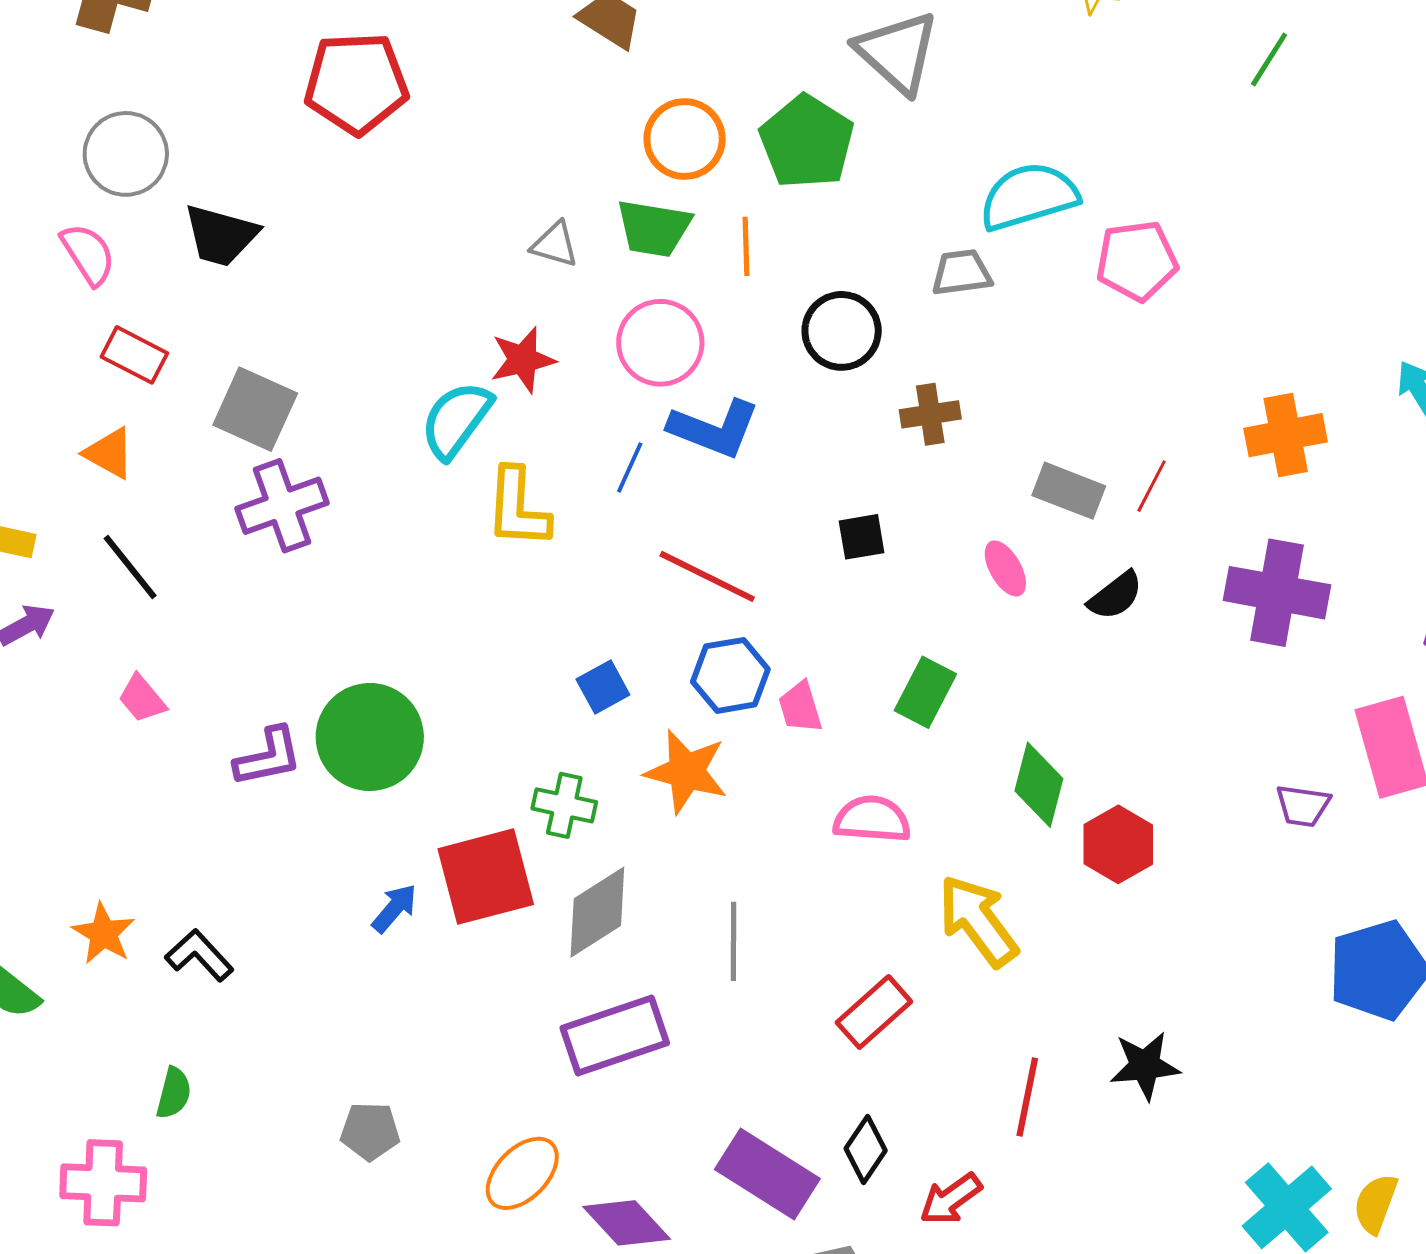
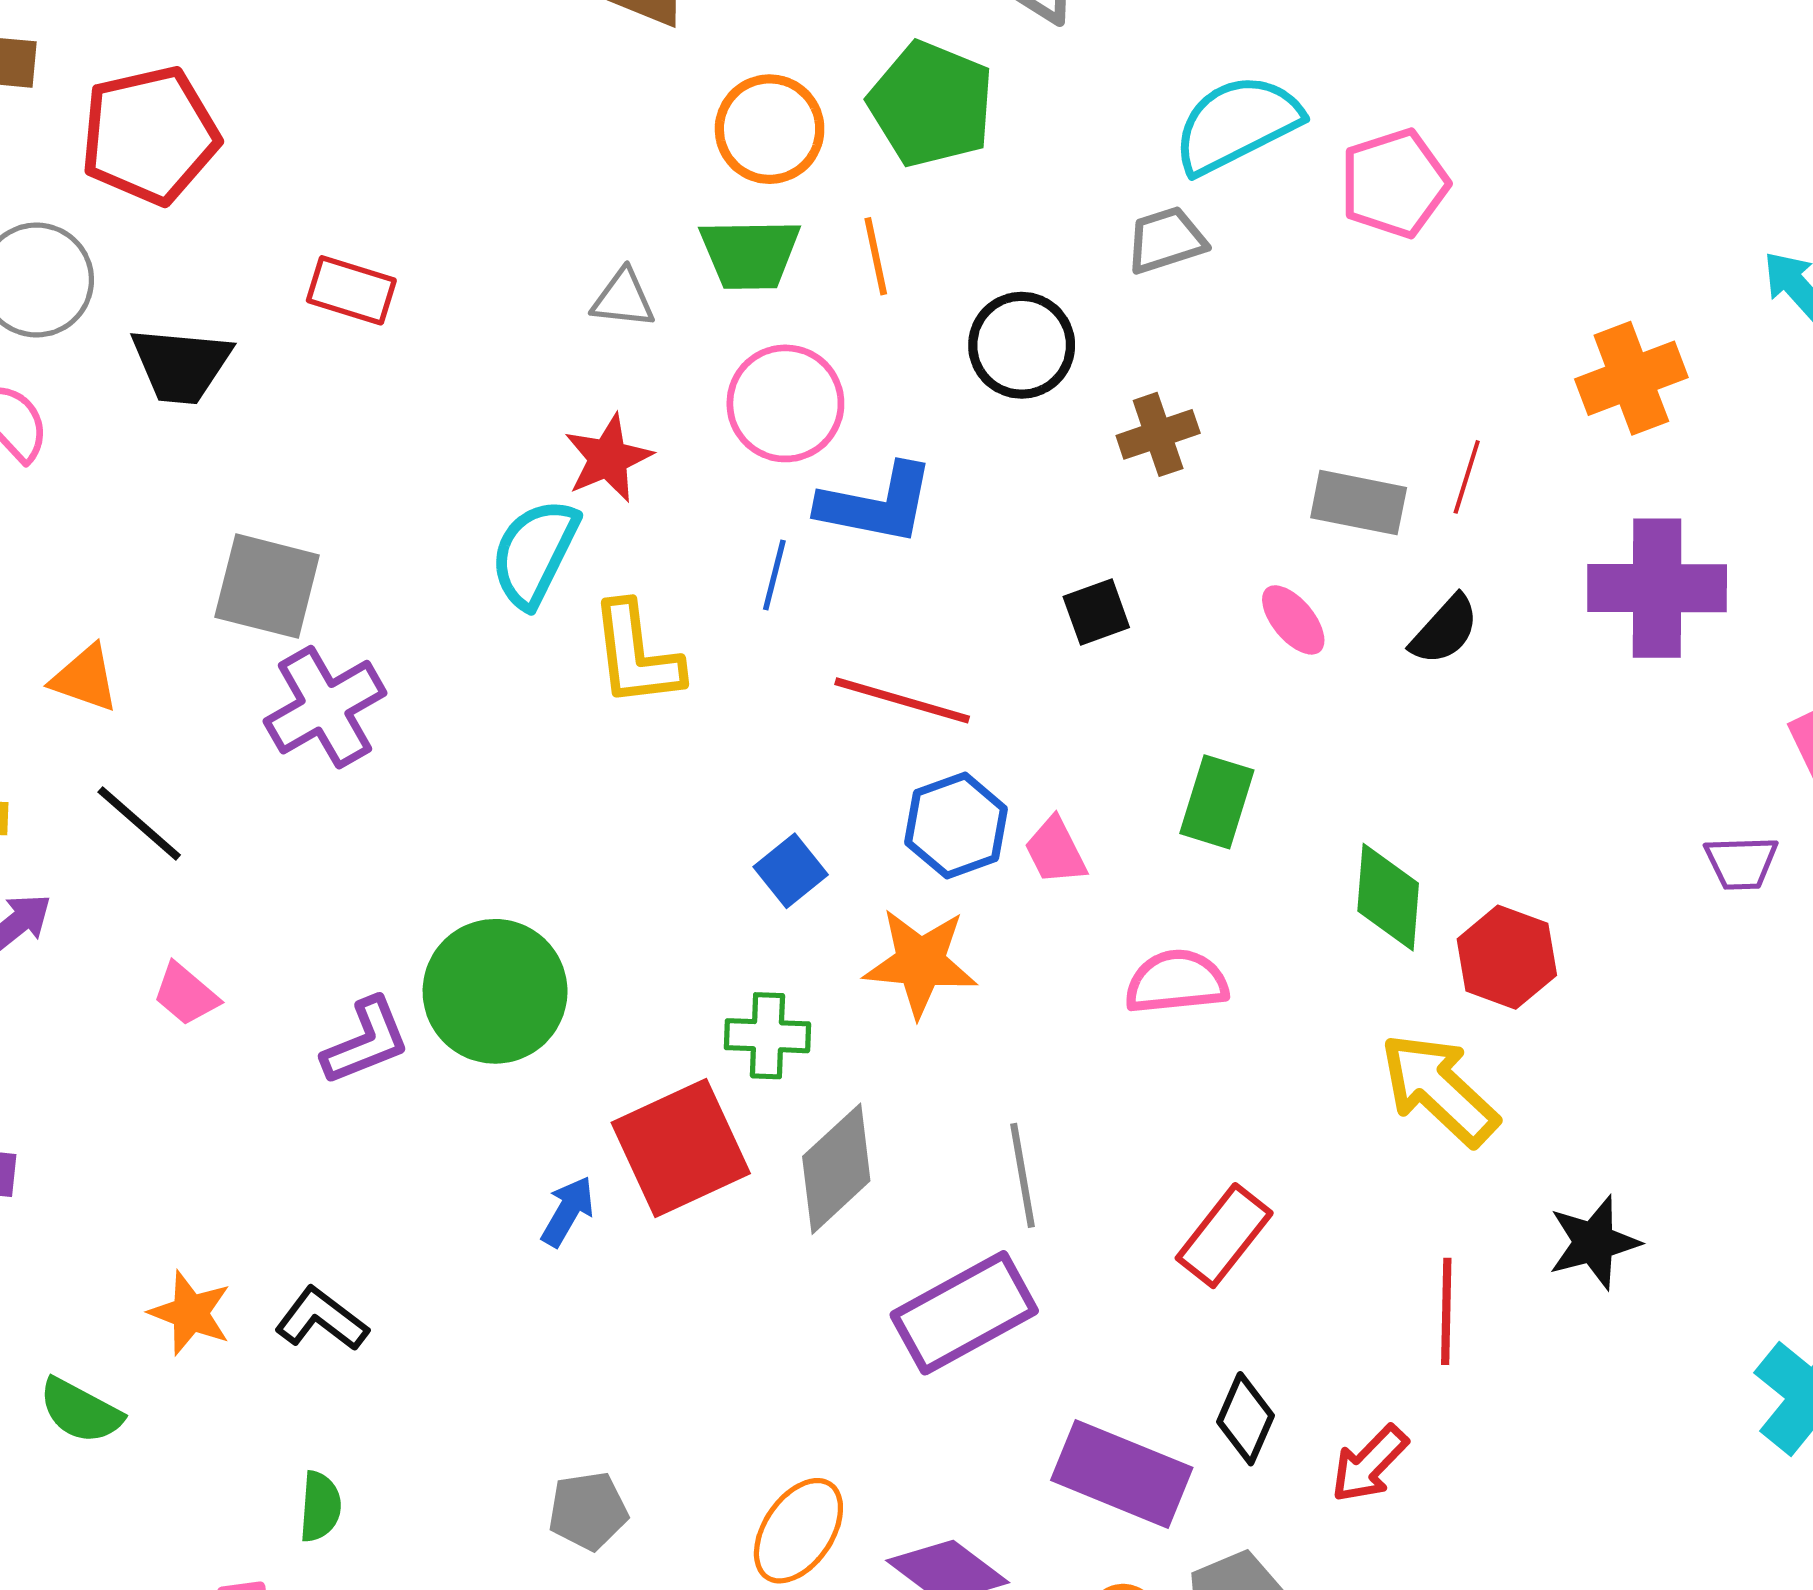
red pentagon: (356, 83) -> (150, 135), moved
red rectangle: (134, 355) -> (351, 290), moved
yellow arrow: (978, 921) -> (1439, 1089), moved
purple rectangle: (615, 1036) -> (964, 1313), moved

